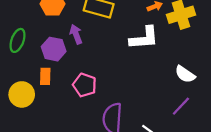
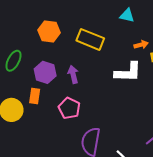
purple arrow: (76, 34) -> (73, 74), moved

